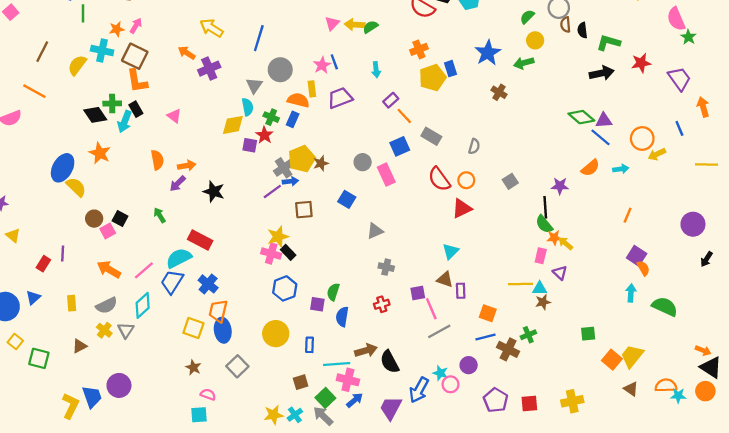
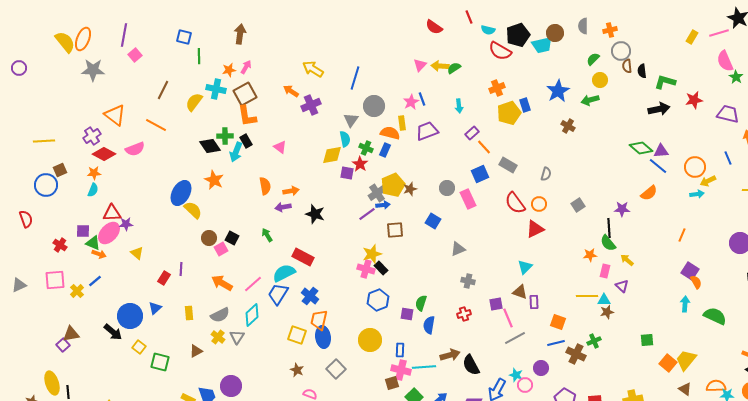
brown square: (135, 56) -> (245, 94), turned 35
purple trapezoid: (679, 79) -> (728, 114), turned -40
cyan arrow: (621, 169) -> (697, 194), moved
purple arrow: (178, 184) -> (283, 207), turned 35
orange star: (554, 238) -> (590, 255), moved
pink cross: (348, 380) -> (401, 370), moved

